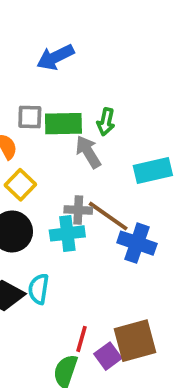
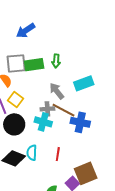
gray square: (30, 117) -> (16, 63), size x1.5
gray arrow: (88, 152) -> (57, 91), moved
cyan cross: (67, 233) -> (43, 122), turned 30
red line: (81, 339) -> (58, 154), moved

